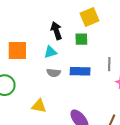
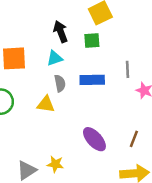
gray semicircle: (54, 73) -> (60, 83), turned -104
yellow triangle: (39, 106) -> (46, 104), moved

